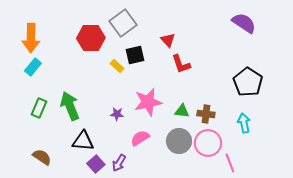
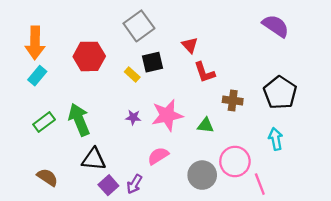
red hexagon: (91, 38) -> (89, 56), moved
green rectangle: (39, 108) -> (44, 122), turned 30
purple star: (117, 114) -> (133, 117), moved
brown cross: (206, 114) -> (233, 100), moved
gray circle: (179, 141) -> (202, 175), moved

